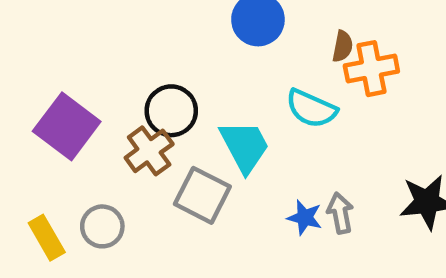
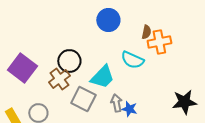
cyan trapezoid: (245, 146) -> (102, 77), turned 72
gray arrow: (340, 213) -> (116, 103), moved

